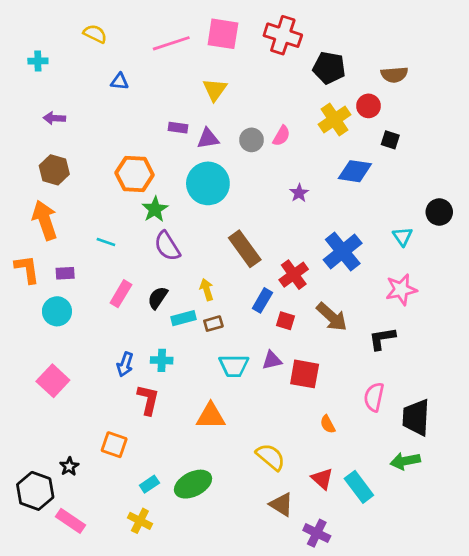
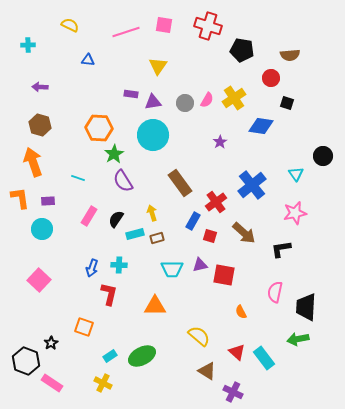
pink square: (223, 34) -> (164, 25), size x0.7
yellow cross: (334, 120) -> (234, 98), moved

